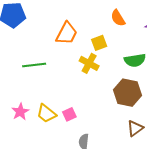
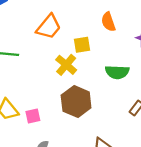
brown hexagon: (127, 93) -> (76, 102), moved

